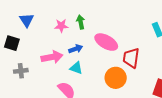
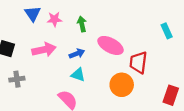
blue triangle: (27, 20) -> (33, 14), moved
pink star: (61, 26) -> (54, 19), moved
pink arrow: (52, 57) -> (44, 50), moved

